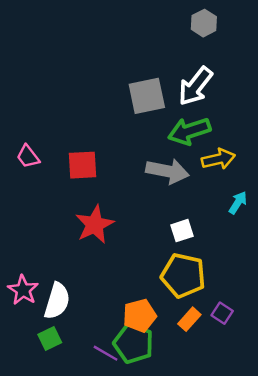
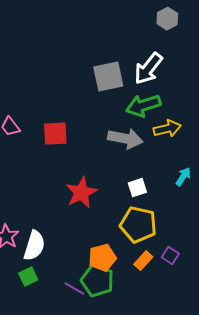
gray hexagon: (204, 23) -> (167, 19), moved
cyan arrow: (238, 203) -> (183, 177), moved
red star: (95, 225) -> (81, 193), moved

